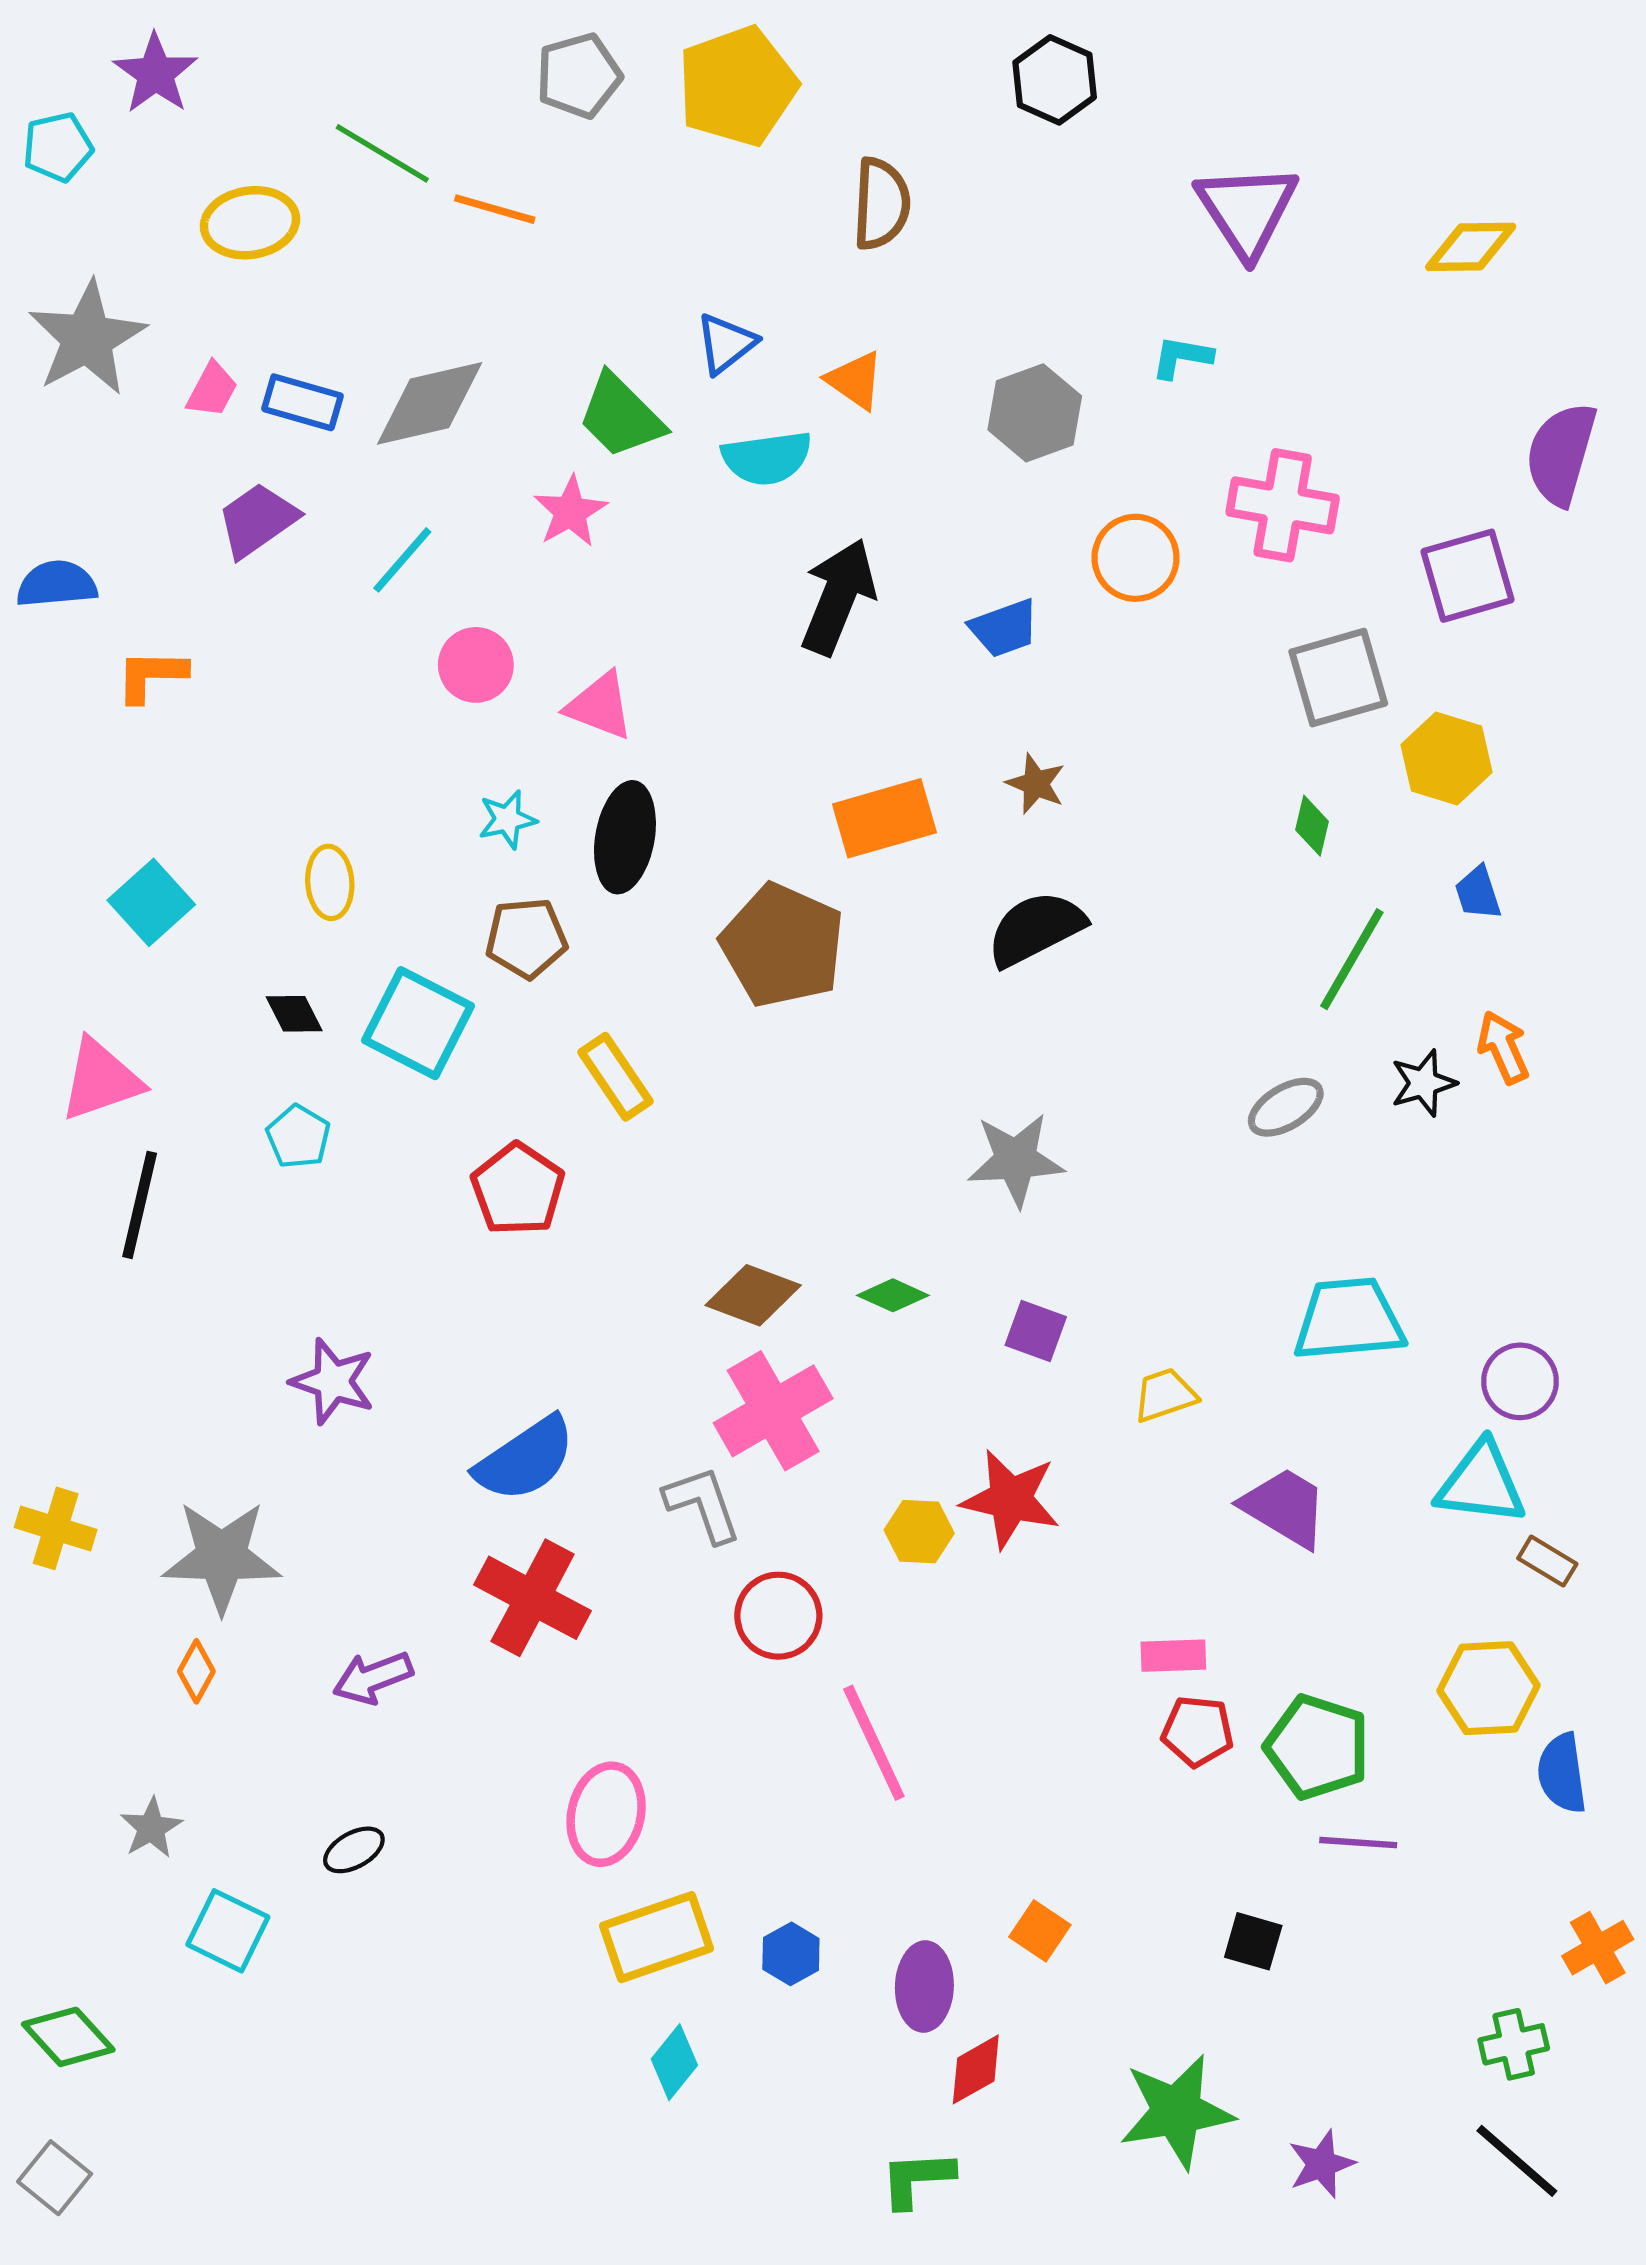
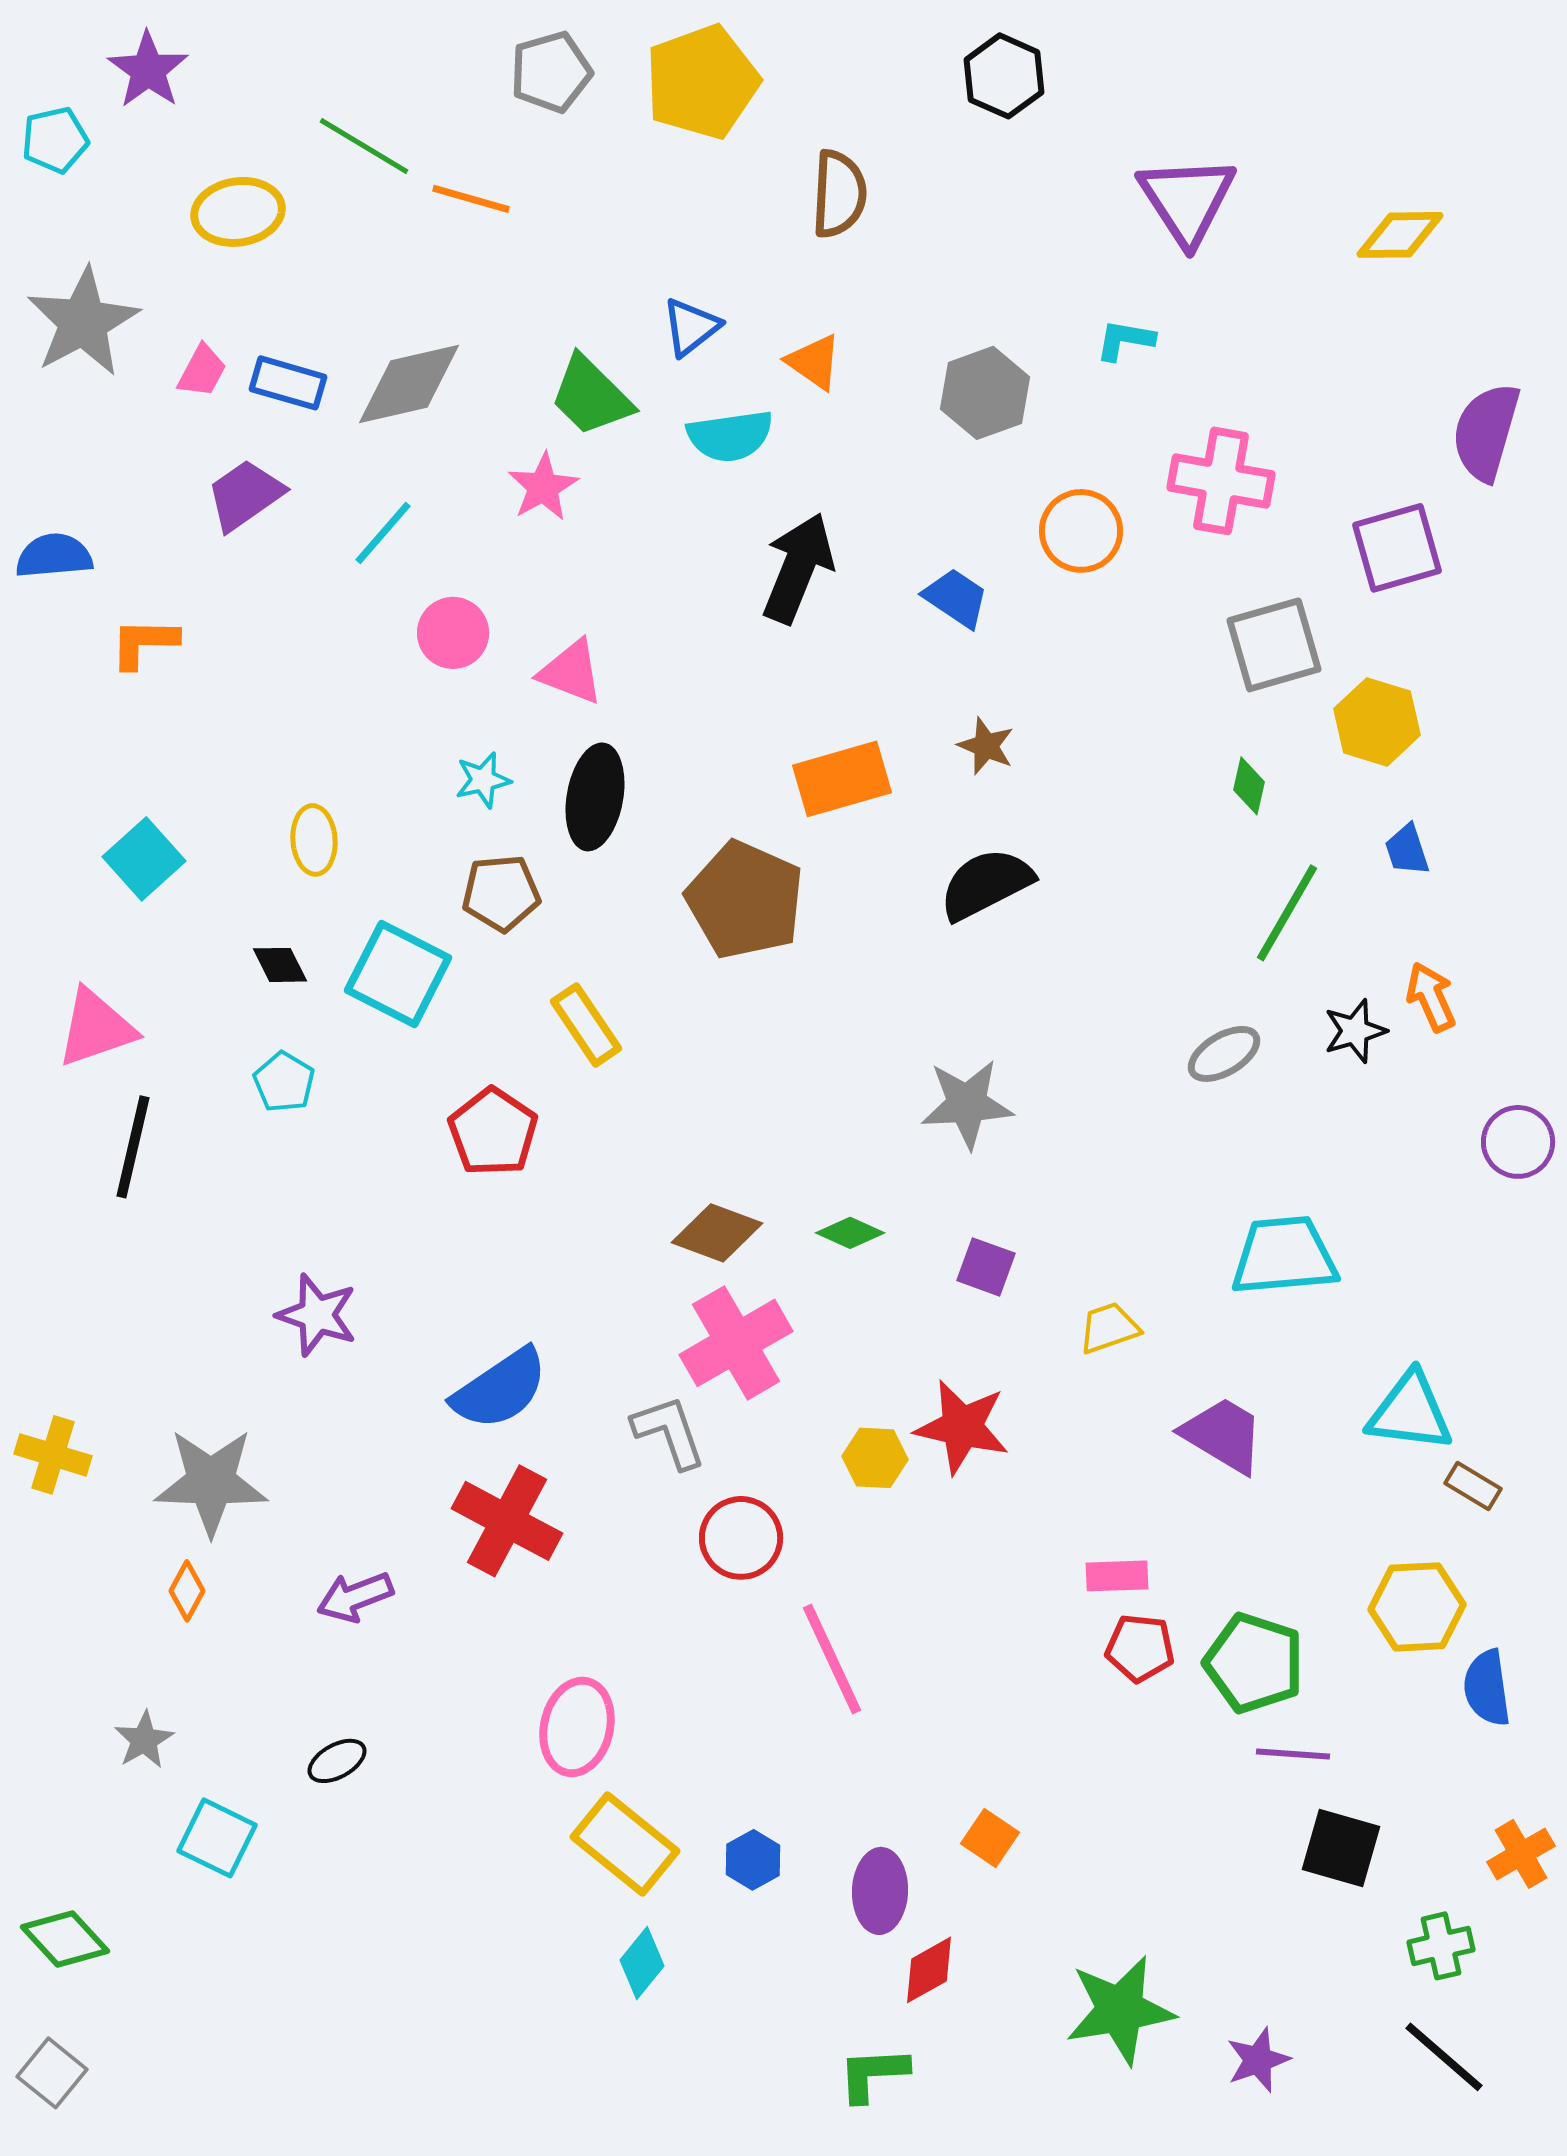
blue trapezoid: (1004, 628) -> (956, 598), turned -126
purple circle: (1520, 1381) -> (1518, 1142), moved
yellow rectangle: (656, 1937) -> (625, 1844), turned 58
black square: (1253, 1941) -> (1341, 1848), moved, size x1.4

